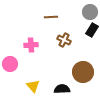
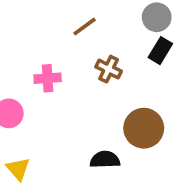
brown line: (51, 17) -> (85, 27), turned -32
yellow triangle: (33, 86) -> (18, 169), moved

